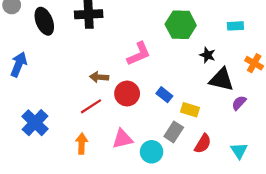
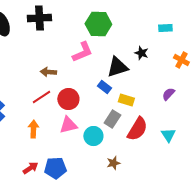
green hexagon: (181, 25) -> (98, 24), moved
black triangle: (221, 80) -> (117, 67), moved, turned -30
red circle: (127, 94) -> (68, 99), moved
red semicircle: (203, 144) -> (137, 129), size x1.4

